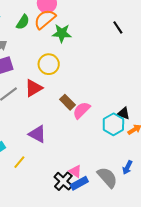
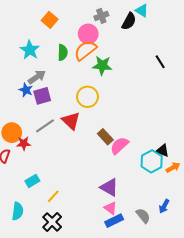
green semicircle: (23, 22) -> (63, 52), turned -35
red triangle: (34, 88) -> (71, 121), turned -48
purple triangle: (37, 134) -> (109, 187), moved
gray semicircle: (107, 177) -> (143, 216), size x0.7
black cross: (63, 181) -> (52, 222), moved

